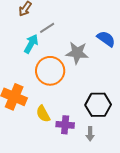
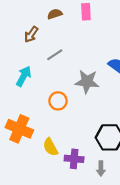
cyan arrow: (31, 44) -> (24, 76), moved
orange circle: (50, 71) -> (58, 101), size x0.6

